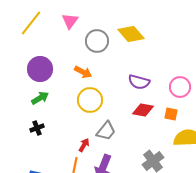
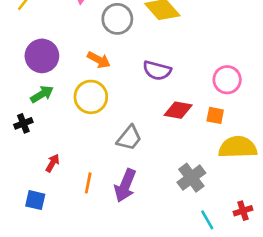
purple semicircle: (139, 82) -> (157, 70), moved
yellow circle: (90, 100) -> (91, 97), moved
black cross: (37, 128) -> (23, 123), moved
red arrow: (84, 145) -> (52, 163), moved

